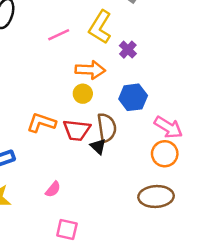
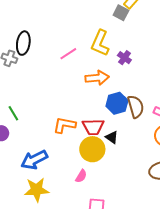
yellow circle: (83, 94) -> (92, 149), moved, size x1.6
blue hexagon: (133, 97) -> (117, 103), moved
brown semicircle: (107, 128) -> (136, 107), moved

